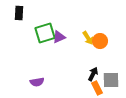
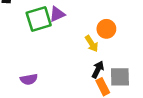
purple triangle: (59, 37) -> (57, 14), moved
yellow arrow: (88, 38) -> (92, 44), moved

